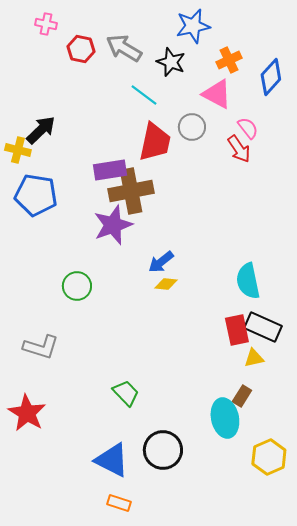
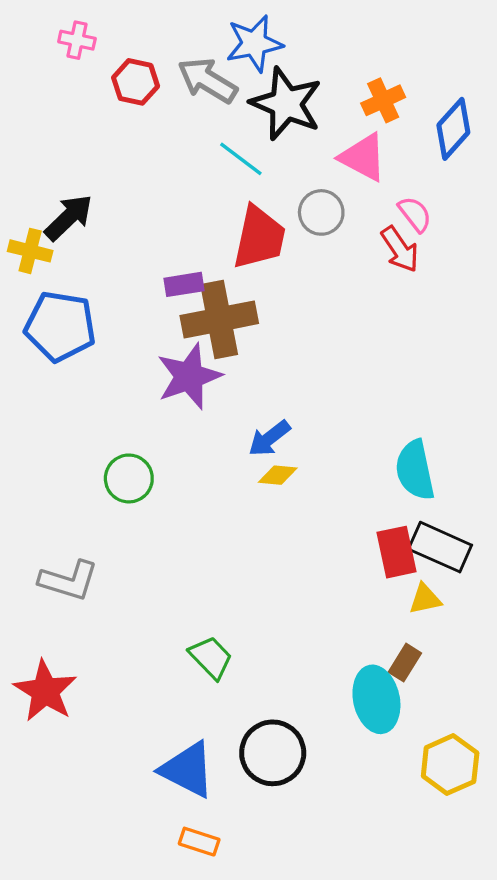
blue star: (193, 26) -> (254, 43), moved
black star: (171, 62) -> (286, 104), size x1.5
purple rectangle: (110, 170) -> (184, 284), size x0.7

